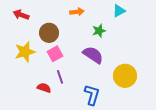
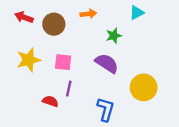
brown circle: (49, 33) -> (54, 24), moved
pink square: (55, 54) -> (63, 62), turned 35
purple line: (60, 77) -> (69, 89), turned 32

